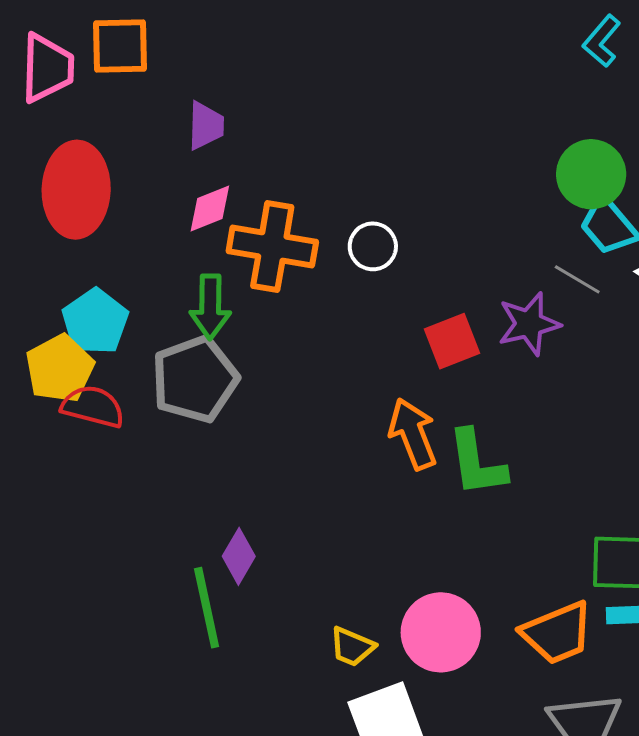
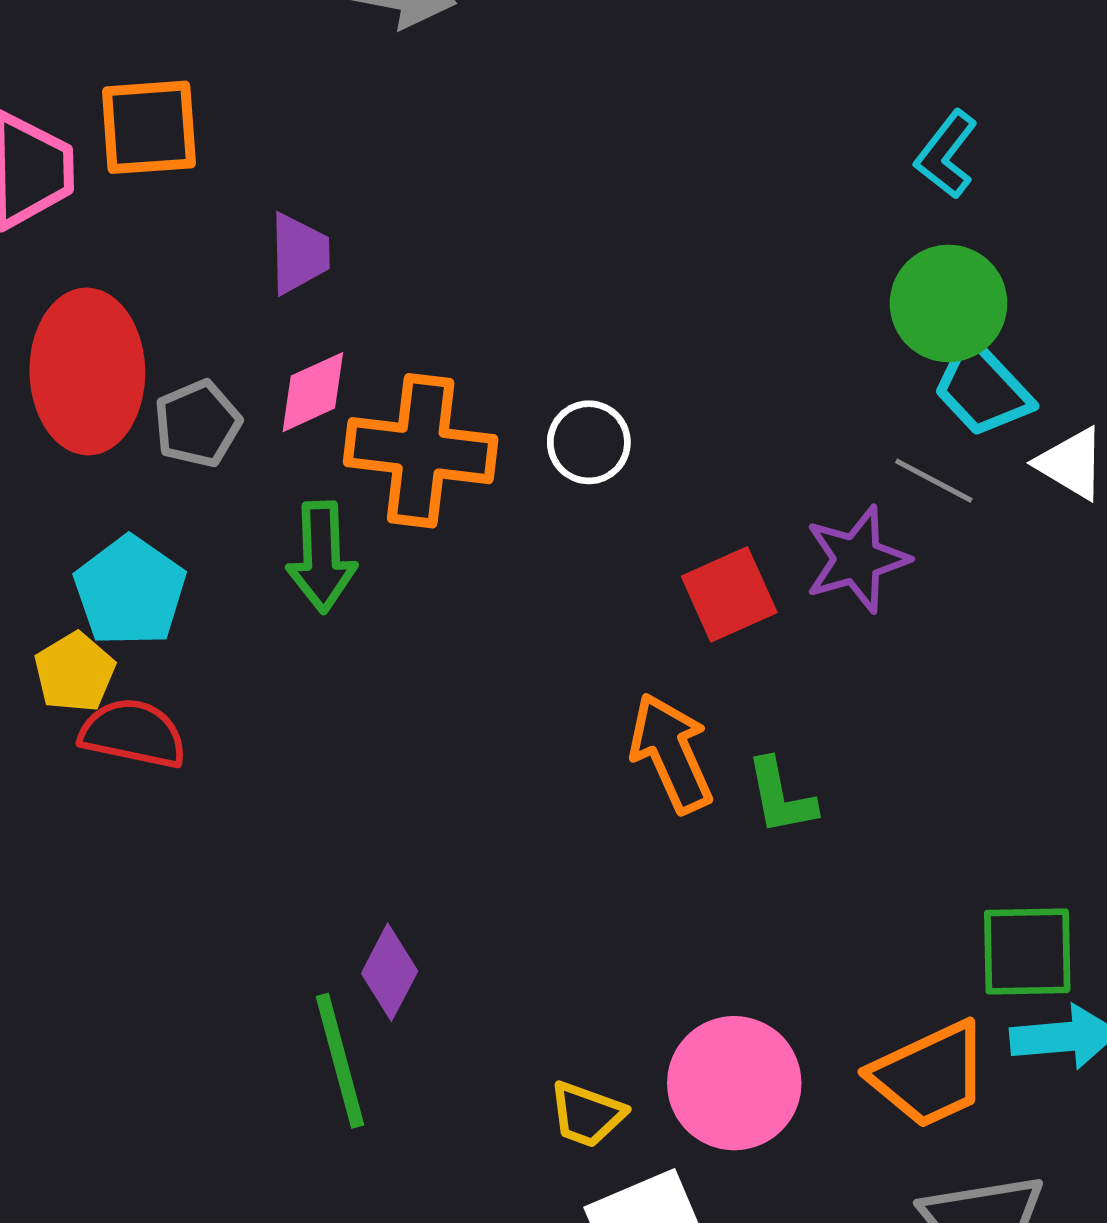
cyan L-shape: (602, 41) -> (946, 155), moved
yellow pentagon: (60, 368) -> (75, 672), size x0.7
gray pentagon: (195, 379) -> (198, 424), moved, size x0.6
green L-shape: (477, 463) -> (781, 797), size x0.7

